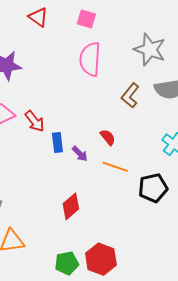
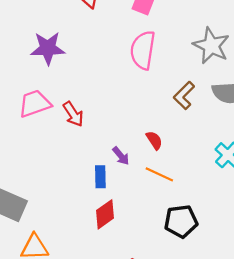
blue rectangle: (57, 142) -> (100, 177), moved
black pentagon: (153, 188) -> (181, 221), moved

